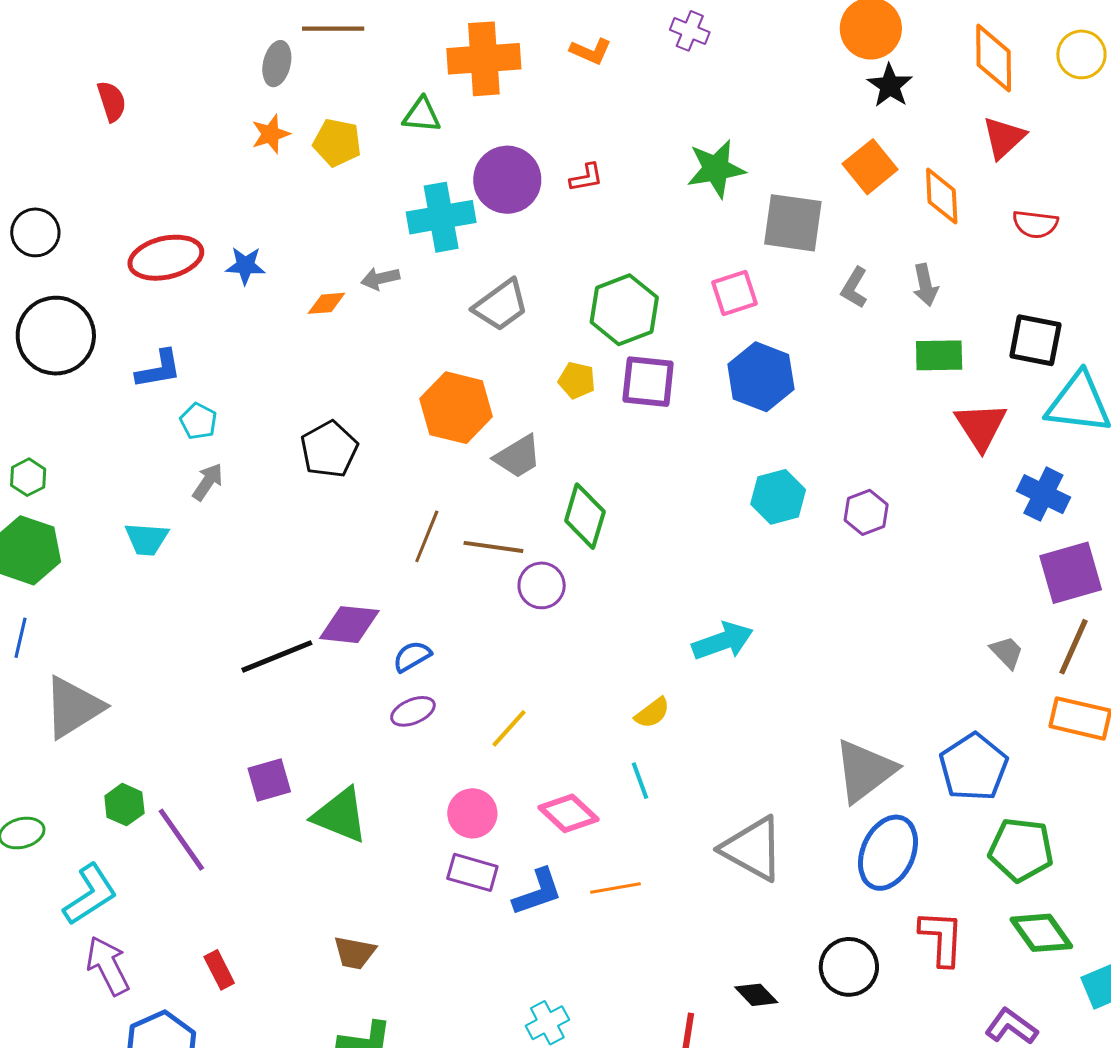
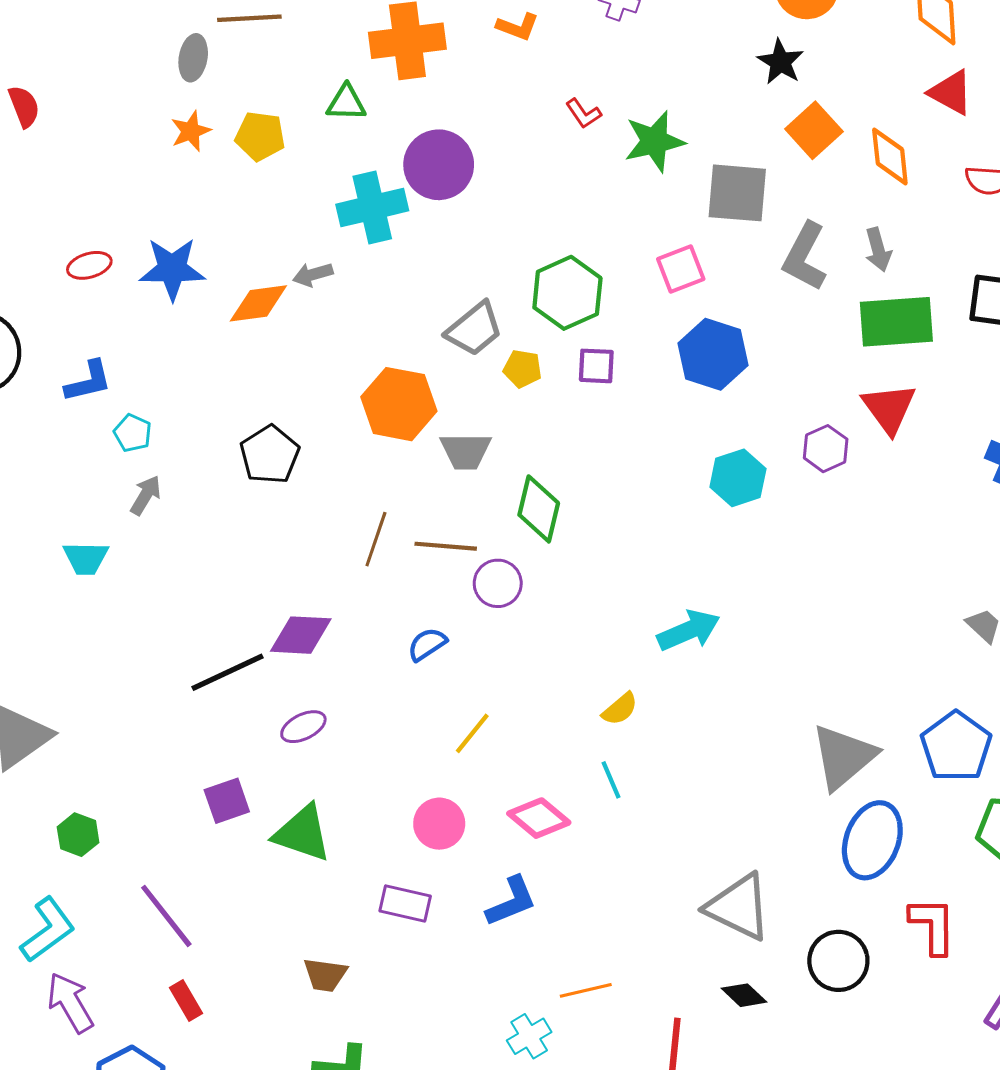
black star: (890, 86) -> (780, 62), moved
red triangle: (1004, 138) -> (951, 92), turned -45
red L-shape: (586, 178) -> (583, 114), moved, turned 69
red ellipse: (166, 258) -> (89, 265), size x0.6
blue star: (245, 266) -> (172, 269), size x1.6
gray L-shape: (854, 288) -> (805, 257), size x1.6
orange diamond: (326, 303) -> (258, 303), size x1.5
gray trapezoid: (501, 305) -> (474, 329), moved
green rectangle: (939, 355) -> (896, 322), size x1.5
purple square: (648, 382) -> (596, 366), size x0.7
red triangle: (981, 426) -> (889, 408), moved
gray trapezoid: (518, 457) -> (466, 451), turned 34
purple hexagon: (866, 512) -> (826, 449), moved
blue semicircle: (412, 656) -> (427, 644), moved
purple ellipse: (413, 711) -> (303, 727), moved
purple line: (181, 840) -> (166, 916), moved
gray triangle: (753, 849) -> (739, 907), moved
purple rectangle: (472, 872) -> (405, 904), moved
orange line: (615, 888) -> (586, 990), moved

